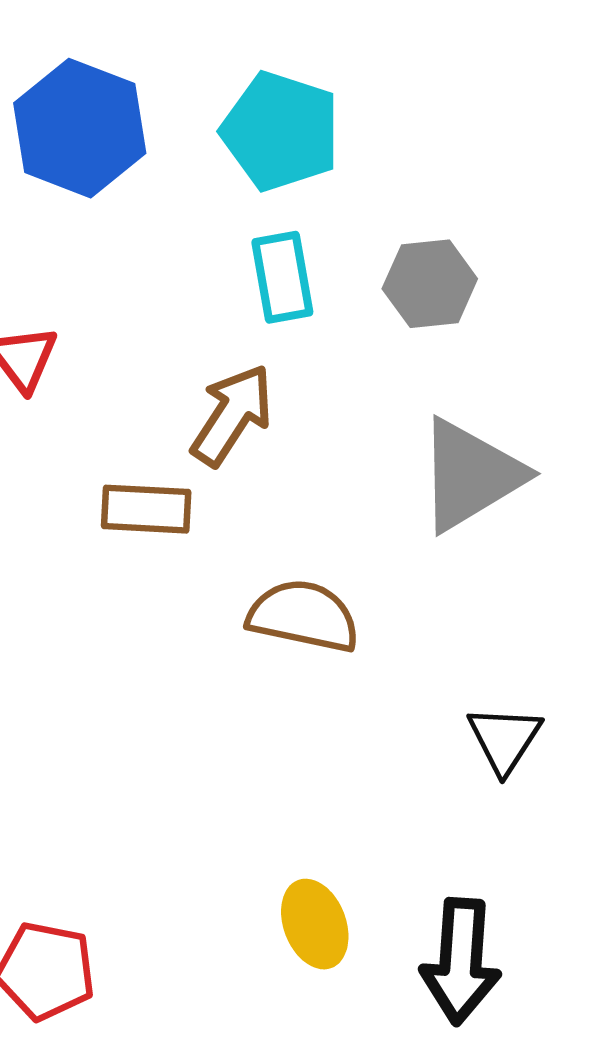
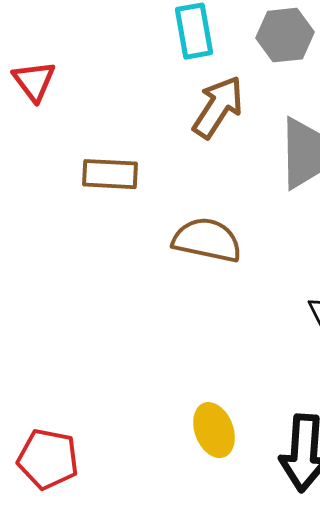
brown arrow: (232, 415) -> (218, 107), moved

